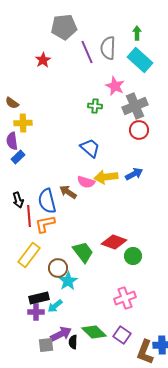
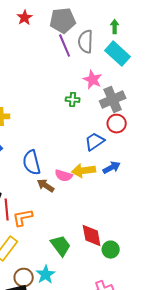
gray pentagon: (64, 27) -> (63, 21), moved
red star: (43, 60) -> (25, 18), moved
blue trapezoid: (90, 148) -> (95, 142), moved, turned -75
blue semicircle: (47, 201) -> (32, 163), moved
red diamond: (114, 242) -> (92, 236), turned 60
brown circle: (58, 268) -> (24, 278), moved

